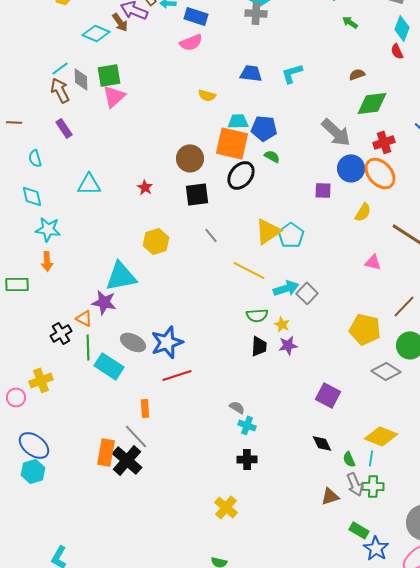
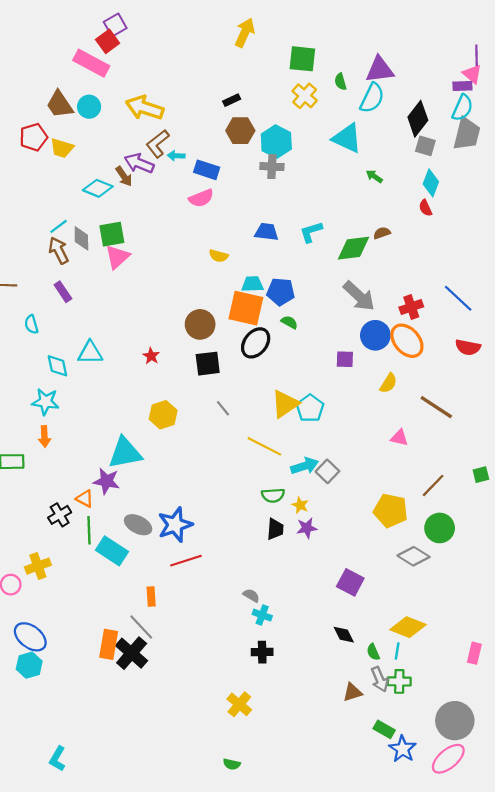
green diamond: (372, 103) -> (354, 248), moved
cyan diamond: (32, 196) -> (57, 366), moved

